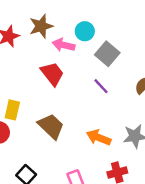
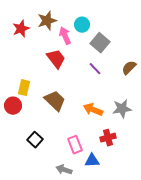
pink arrow: (64, 45) -> (65, 36), turned 54

